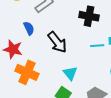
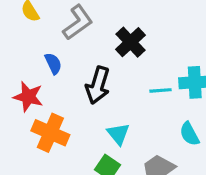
black cross: (89, 16) -> (130, 42), moved, turned 36
black arrow: (57, 42) -> (98, 85), turned 55

